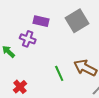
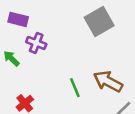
purple rectangle: (41, 21) -> (18, 19), moved

